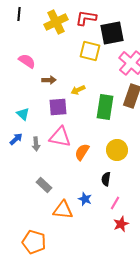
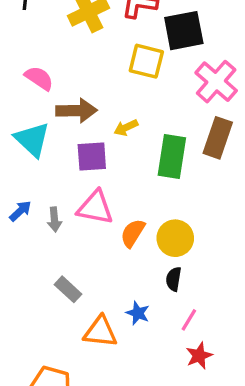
brown arrow: (49, 80) -> (77, 111), size x1.6
cyan triangle: (23, 114) -> (32, 139), moved, size x1.6
yellow circle: (117, 150) -> (175, 238), moved

